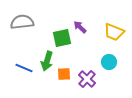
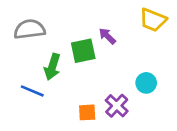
yellow trapezoid: (114, 32) -> (153, 20), moved
green arrow: (47, 61) -> (52, 67), moved
orange square: (64, 74) -> (87, 112), moved

